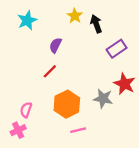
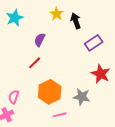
gray star: (103, 98) -> (82, 97), moved

